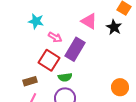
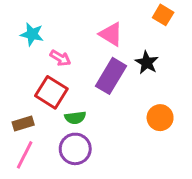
black star: (114, 27) -> (147, 63), moved
purple rectangle: (75, 49) -> (111, 76), moved
orange circle: (120, 87) -> (160, 118), moved

